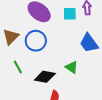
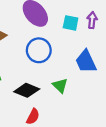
blue circle: (36, 41) -> (39, 50), moved

